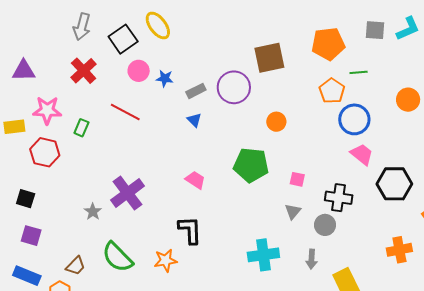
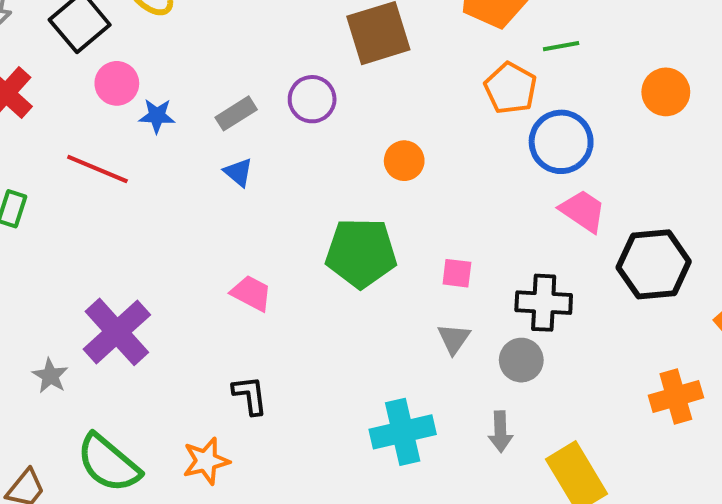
blue star: (165, 78) -> (157, 116), moved
purple circle: (234, 87) -> (312, 99), size x0.7
black L-shape: (190, 230) -> (250, 395), size x0.7

